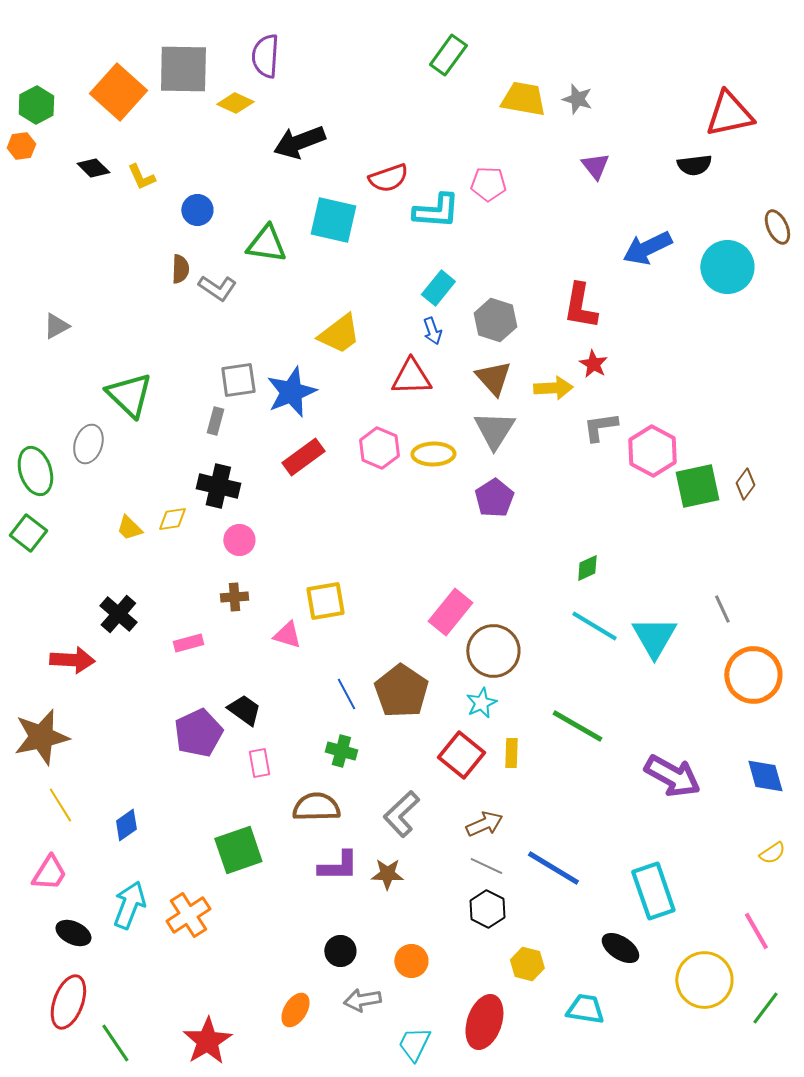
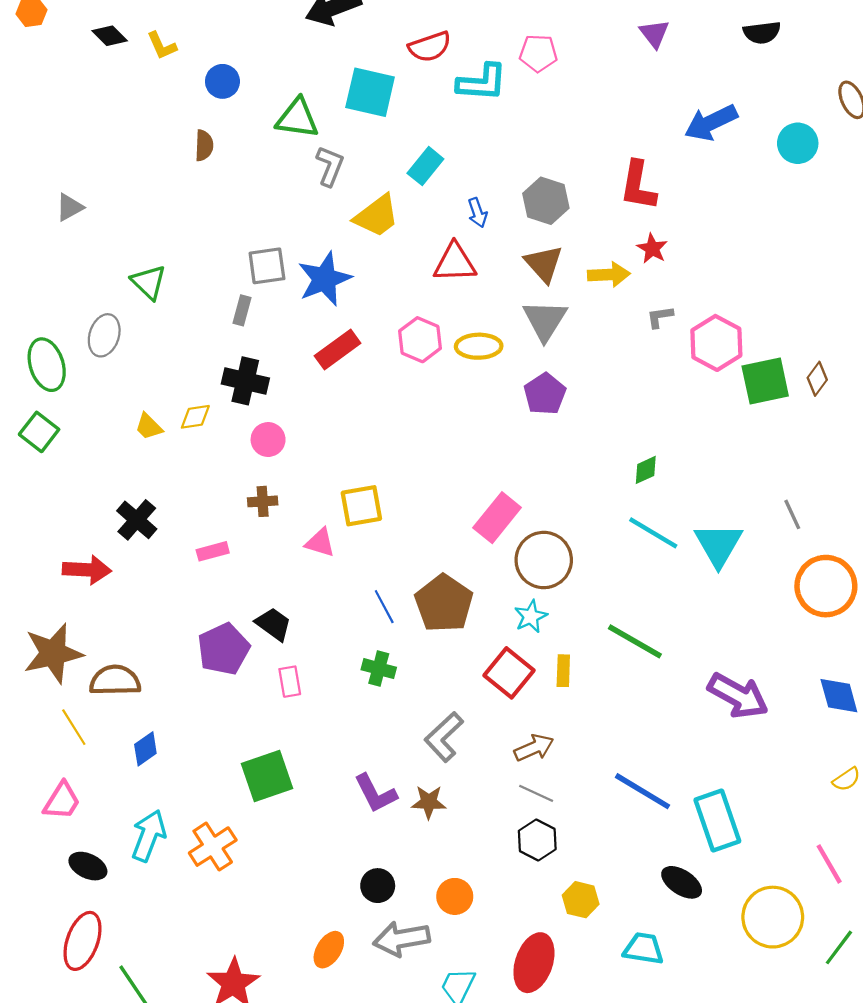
cyan circle: (727, 267) -> (798, 143), size x0.7
gray L-shape: (217, 288) -> (330, 166), moved, turned -102
cyan rectangle: (438, 288) -> (425, 166), moved
green triangle: (129, 395) -> (149, 282), size x0.7
gray L-shape: (600, 427) -> (660, 317), size x0.7
brown semicircle: (316, 807) -> (115, 680), moved
purple L-shape: (338, 866) -> (376, 793), turned 63
blue line: (553, 868) -> (642, 791), moved
gray arrow: (362, 1000) -> (402, 939), size x1.4

